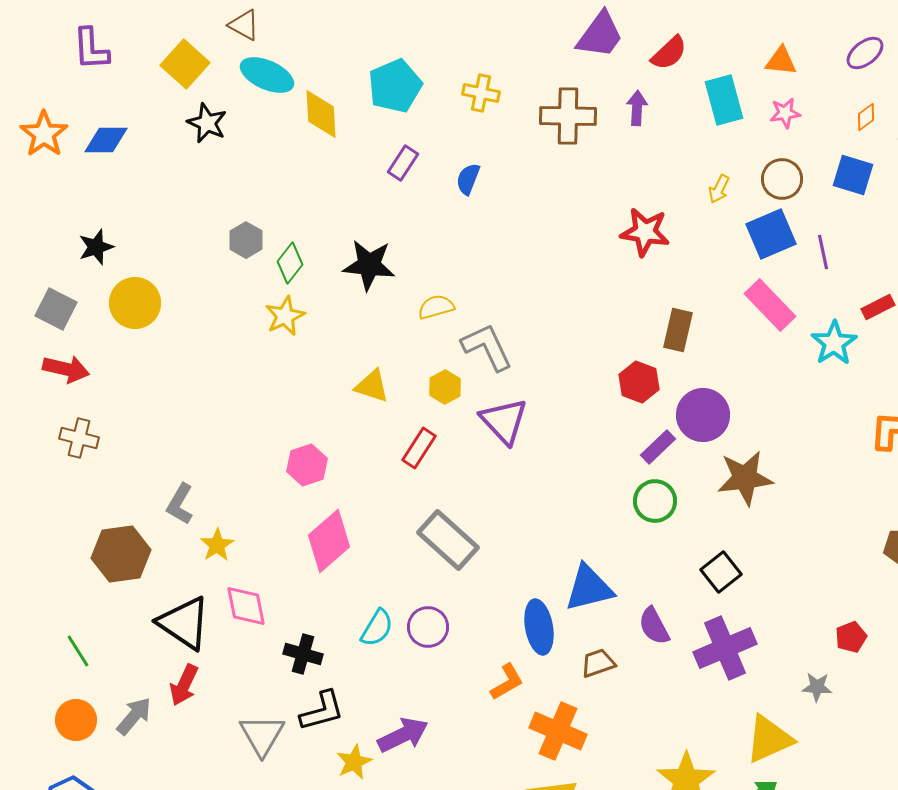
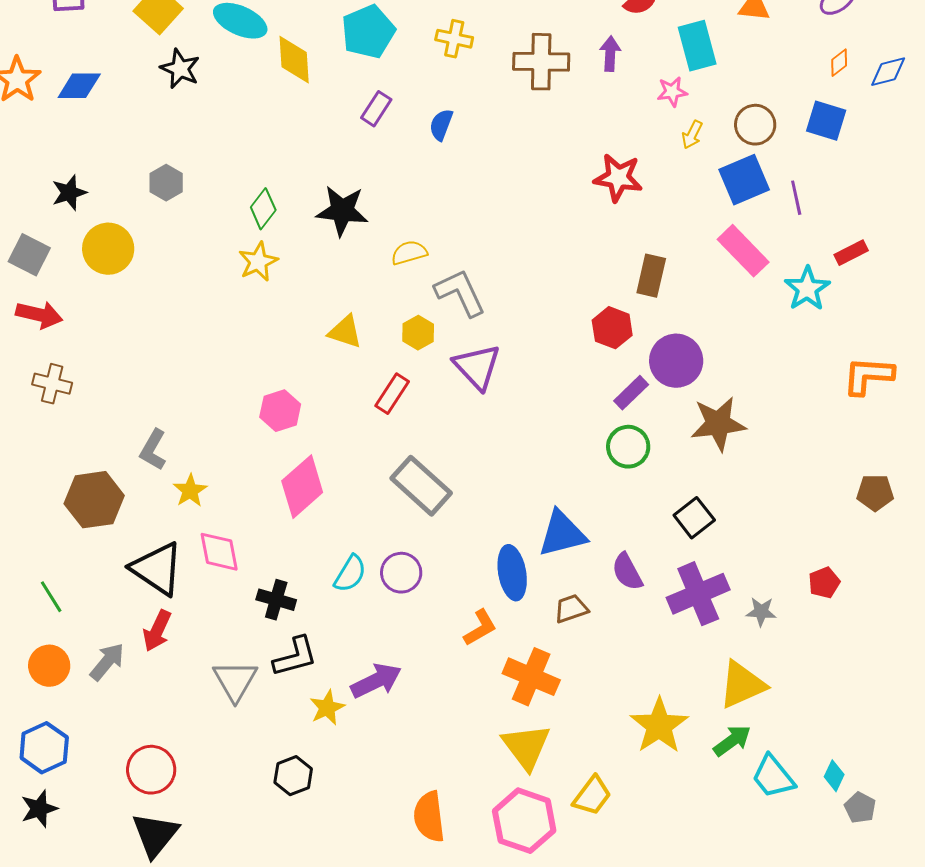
pink star: (785, 113) -> (672, 92), moved
gray hexagon: (246, 240) -> (166, 183), moved
gray star: (817, 687) -> (761, 612), moved

